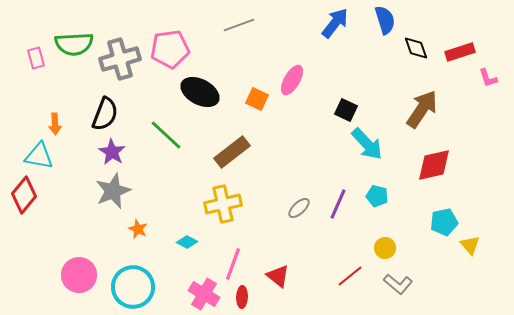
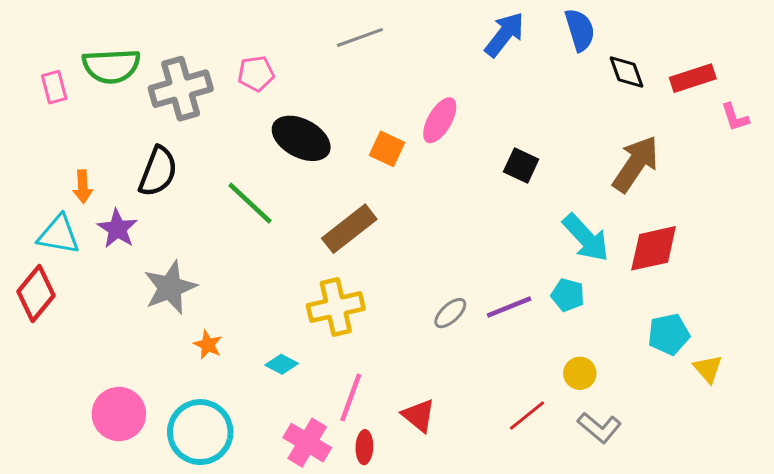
pink pentagon: (170, 49) -> (256, 74), size x0.6
cyan arrow: (367, 144) -> (586, 238), moved
purple star: (112, 152) -> (117, 229), moved
purple line: (338, 204) -> (509, 307), turned 44

